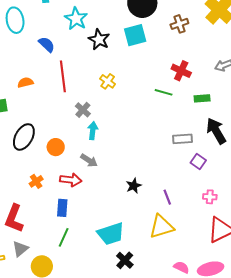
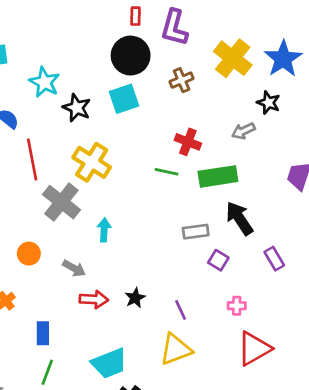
yellow cross: (108, 81) -> (92, 162), size x1.8
green rectangle: (202, 98) -> (218, 176), size x1.8
gray cross: (83, 110) -> (61, 202), size x1.8
cyan arrow: (93, 131) -> (104, 230), moved
red arrow: (71, 180) -> (94, 299), moved

